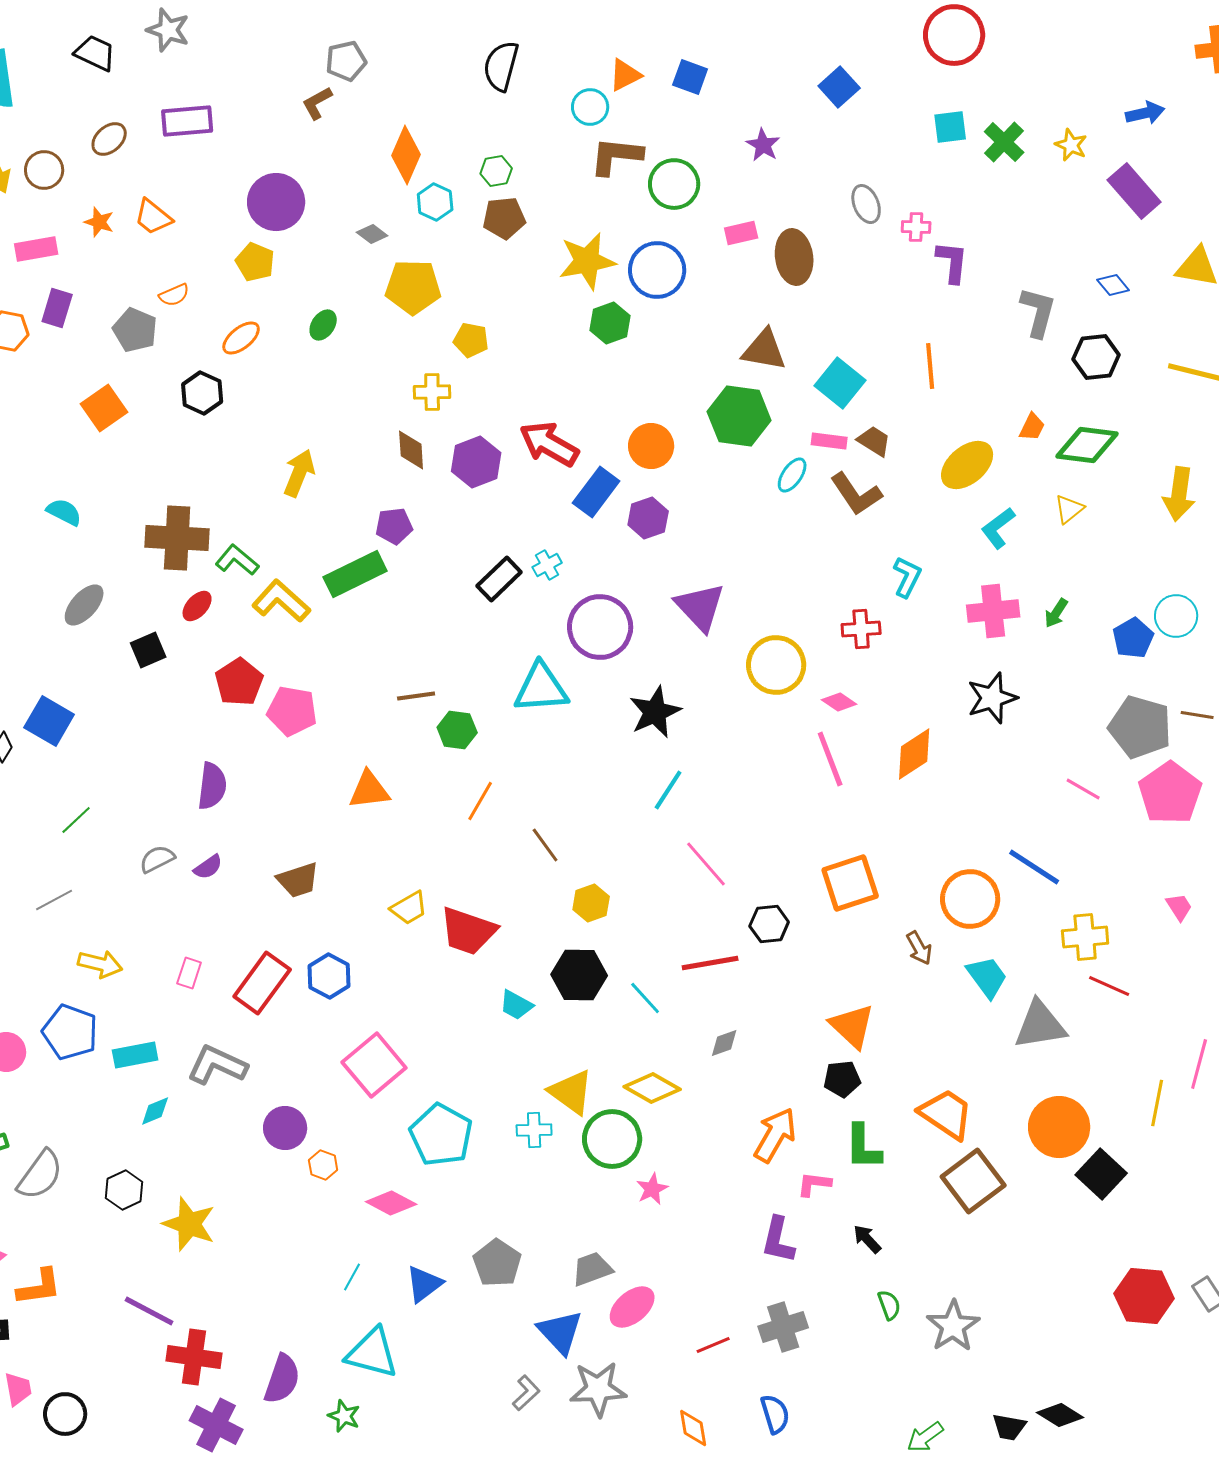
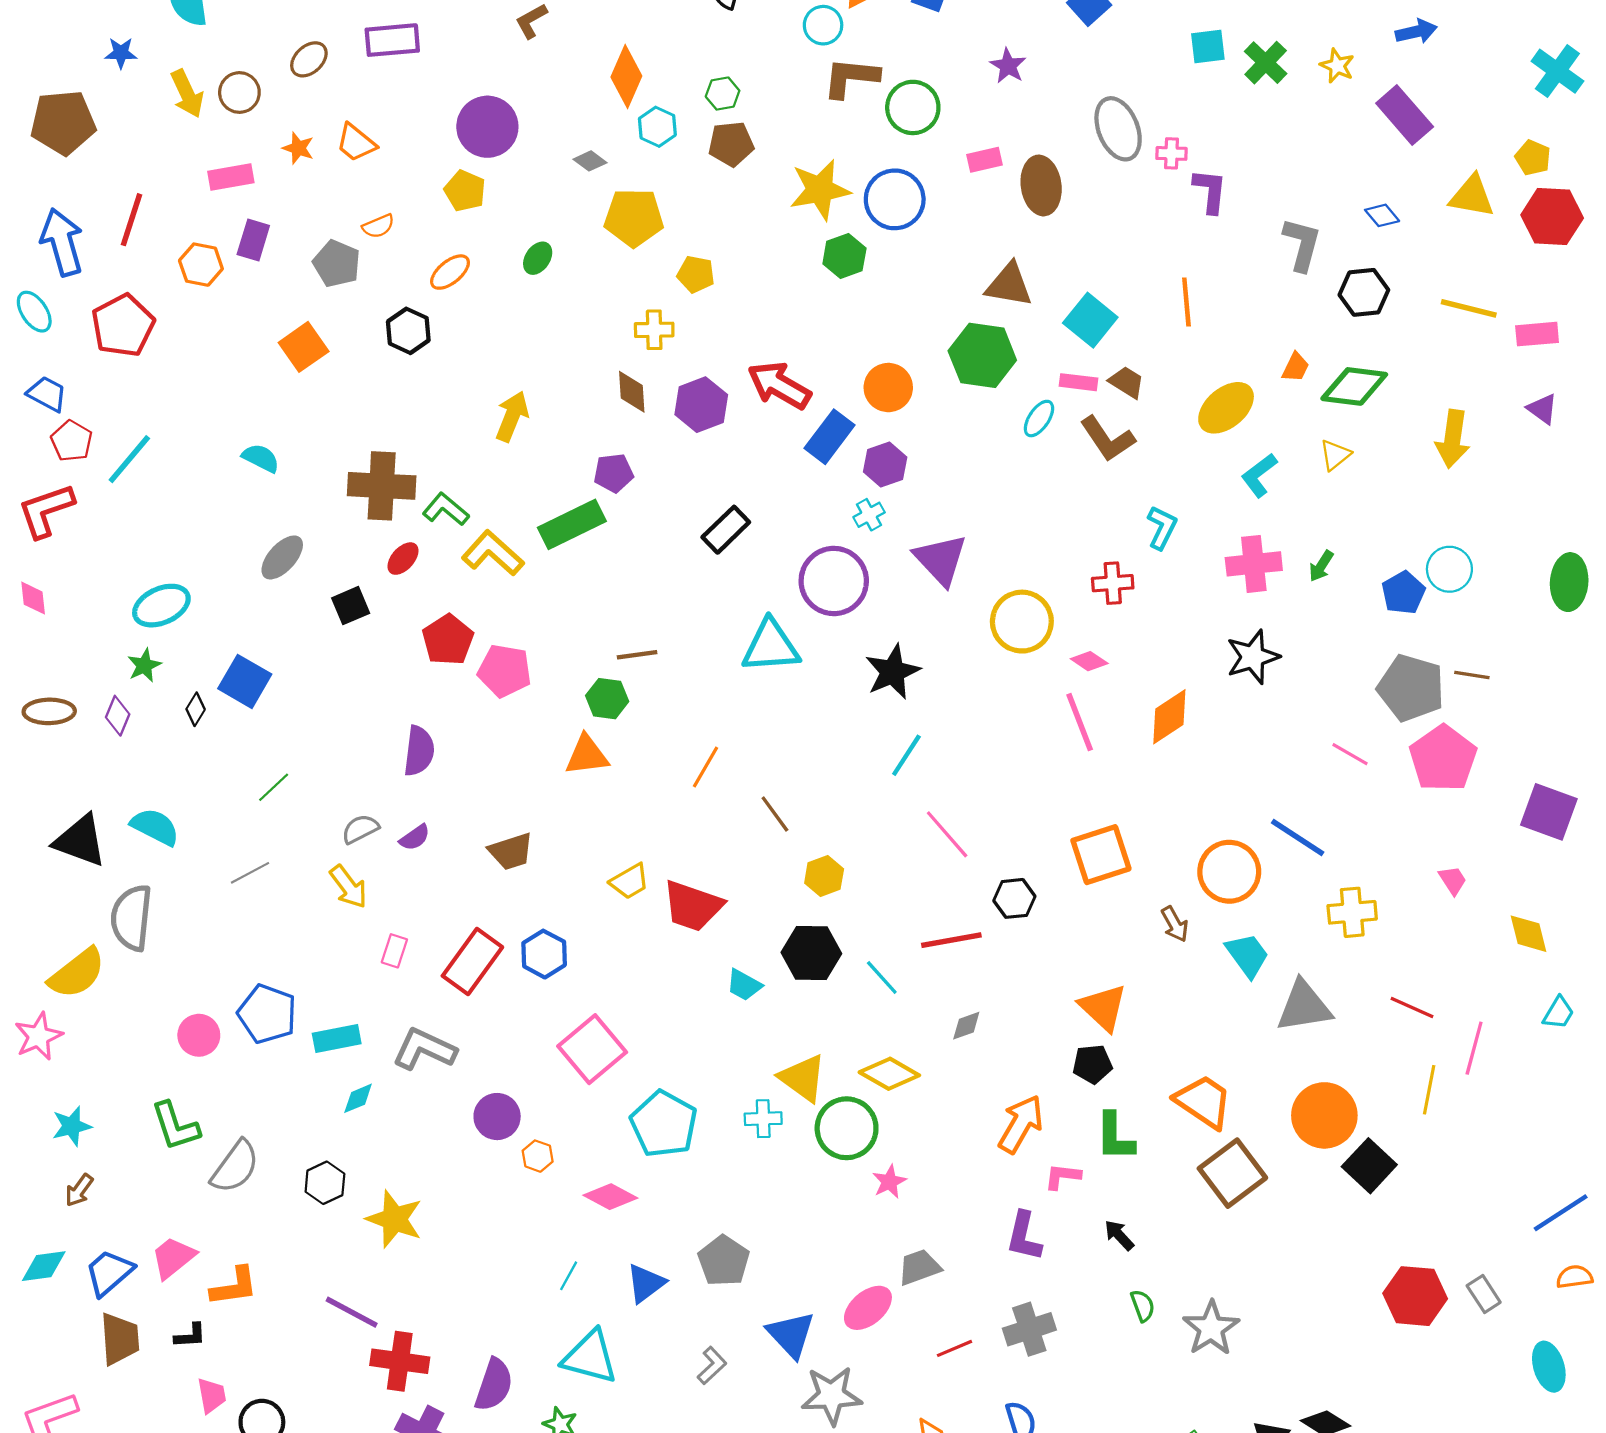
gray ellipse: (866, 204) -> (1118, 129), size x1.5
cyan cross: (547, 565) -> (869, 515), moved
green hexagon: (457, 730) -> (607, 699), moved
yellow arrow: (100, 964) -> (348, 887), moved, turned 39
red line: (1109, 986) -> (1412, 1007), moved
gray trapezoid: (592, 1269) -> (919, 1267), moved
gray L-shape: (526, 1393) -> (712, 1366), moved

